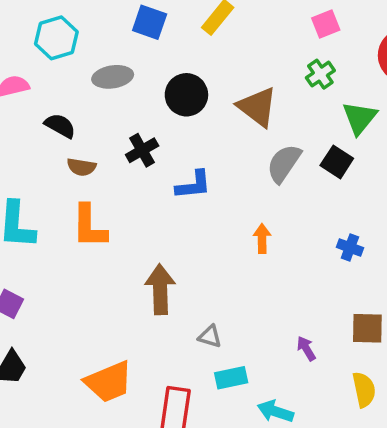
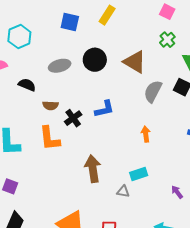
pink square: (326, 24) -> (167, 12), turned -35
gray ellipse: (113, 77) -> (60, 66), moved
black cross: (142, 150) -> (73, 118), moved
brown semicircle: (81, 167) -> (50, 105), moved
cyan rectangle: (231, 378) -> (139, 174), moved

